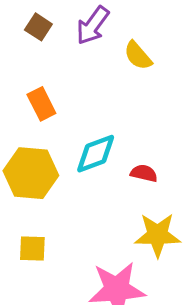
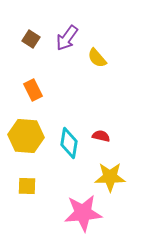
cyan diamond: (96, 154) -> (69, 143), moved, turned -60

